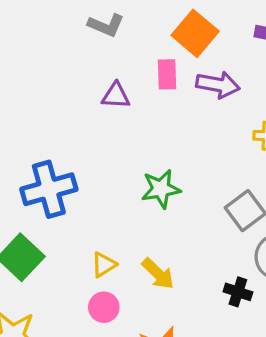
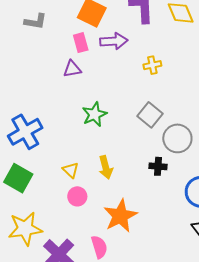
purple triangle: (116, 96) -> (72, 69), moved
yellow triangle: (104, 265) -> (71, 170), turned -30
yellow arrow: (158, 274) -> (106, 167), turned 45

